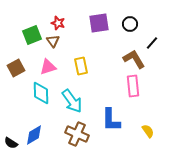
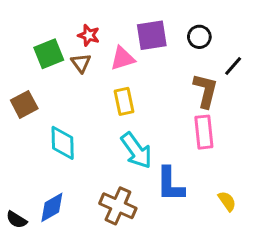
brown L-shape: (134, 59) -> (205, 91), turned 45
pink triangle: (48, 67) -> (123, 58), moved
cyan arrow: (72, 101) -> (136, 151), moved

